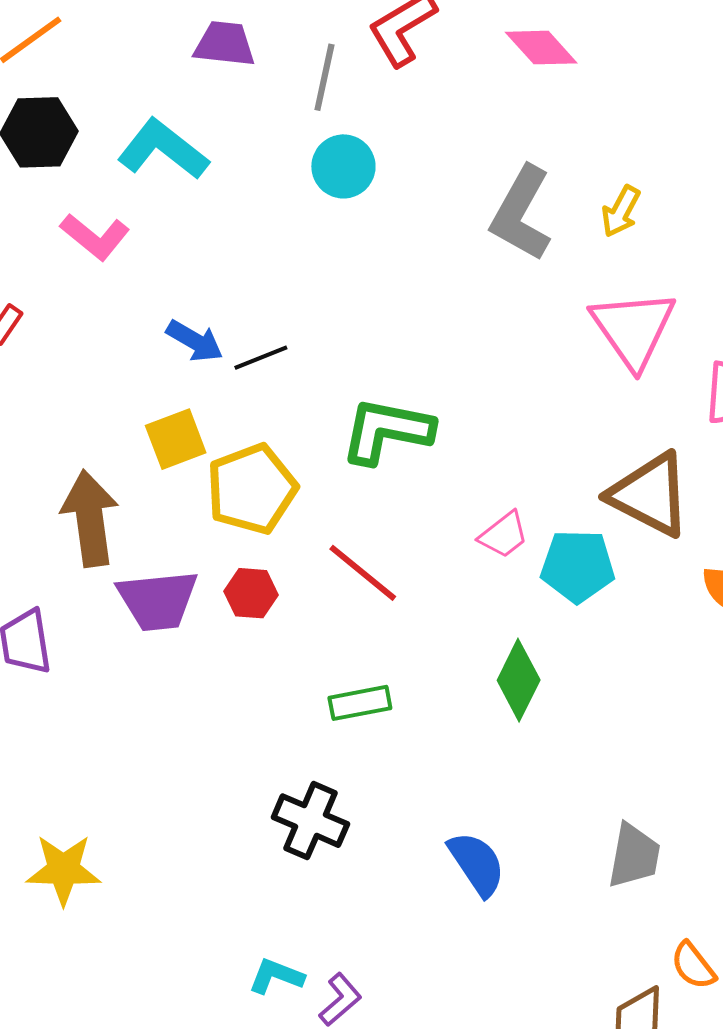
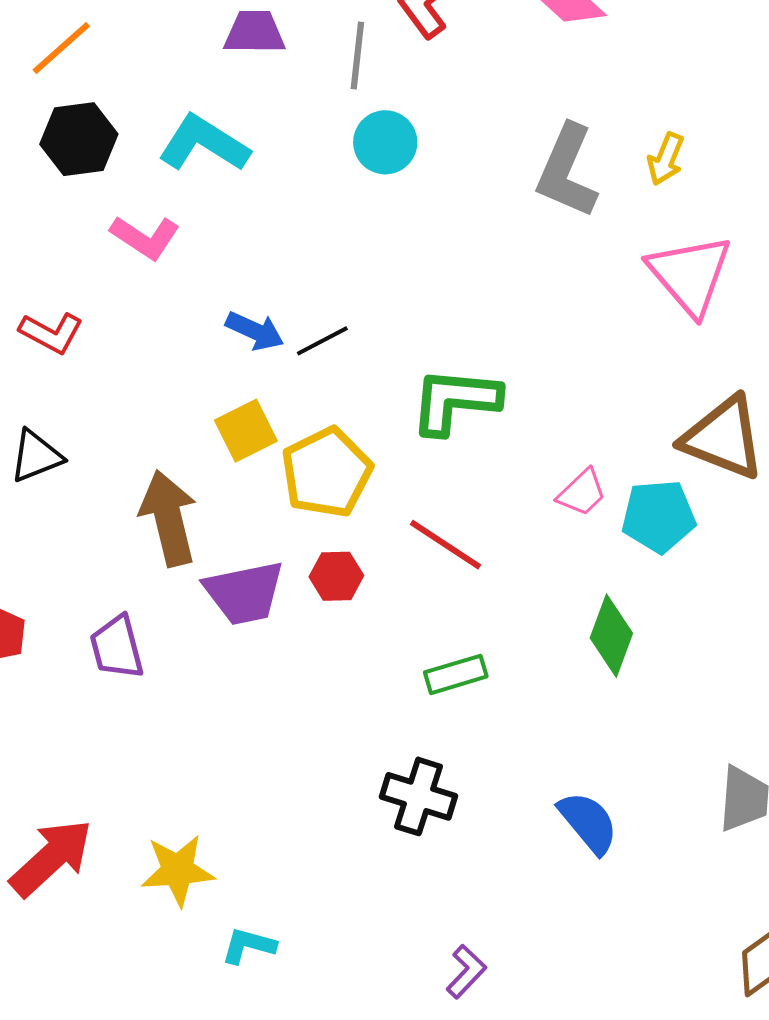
cyan L-shape: (276, 976) -> (248, 946), moved

